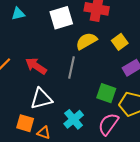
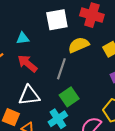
cyan triangle: (18, 14) -> (23, 38), moved
green square: (106, 93) -> (69, 97), moved, turned 30

